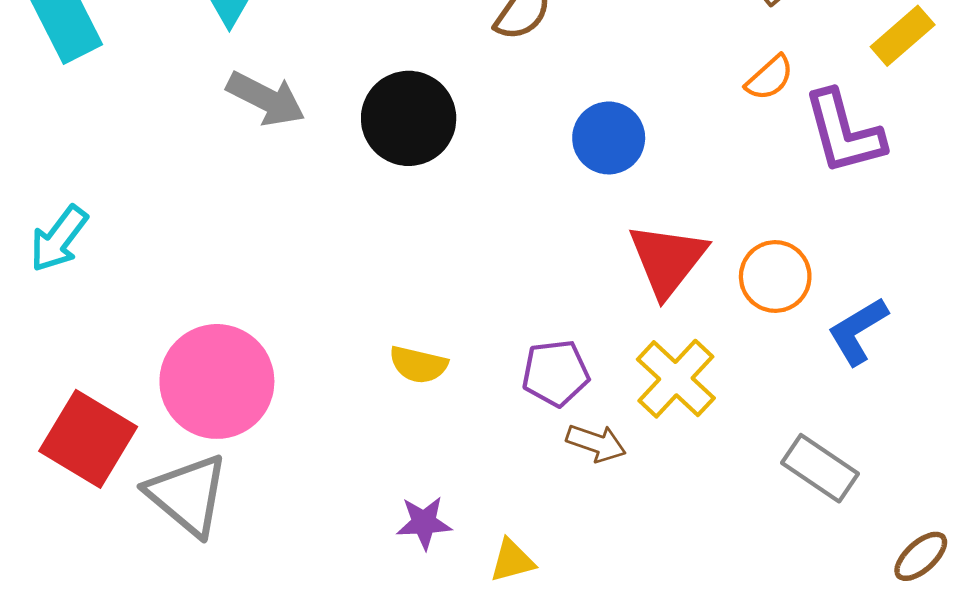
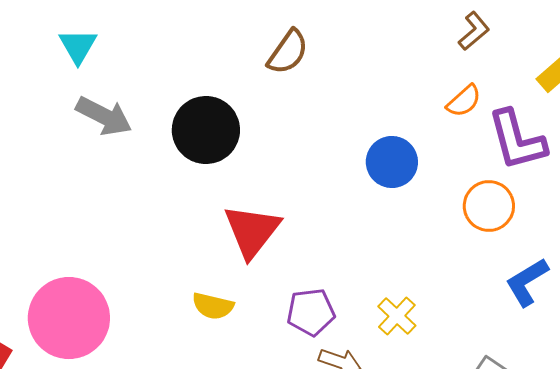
blue circle: (609, 138) -> (392, 162), moved
red triangle: (667, 260) -> (252, 231), moved
orange circle: (775, 277) -> (489, 206), moved
yellow cross: (676, 379) -> (397, 316), size x0.7

